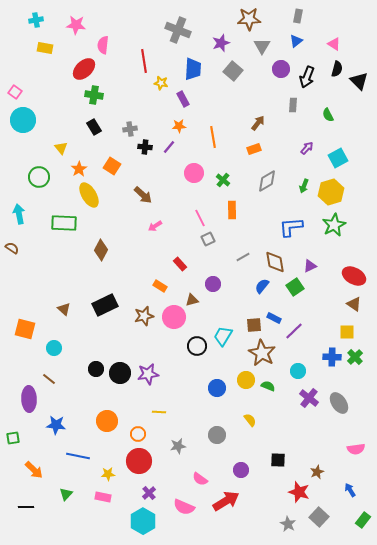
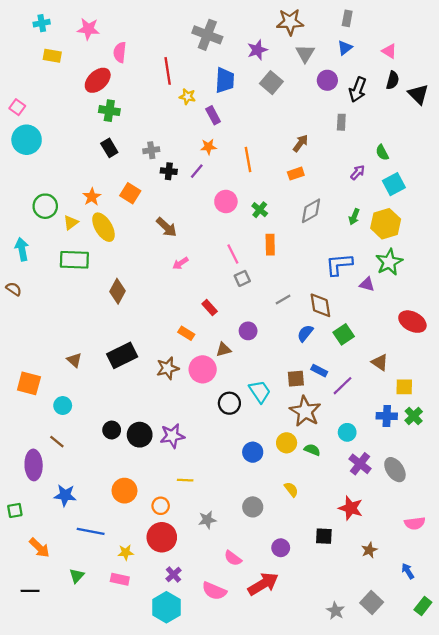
green semicircle: (328, 115) -> (382, 153), moved
yellow triangle: (61, 148) -> (71, 222), moved, turned 32
purple triangle: (310, 266) -> (367, 284), moved, turned 40
brown triangle: (354, 304) -> (380, 362), moved
cyan trapezoid: (223, 336) -> (260, 392), turned 115
red star: (299, 492) -> (351, 508), moved

